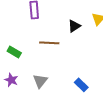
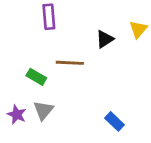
green rectangle: (14, 52) -> (36, 77), moved
gray triangle: (40, 81) -> (43, 110), moved

